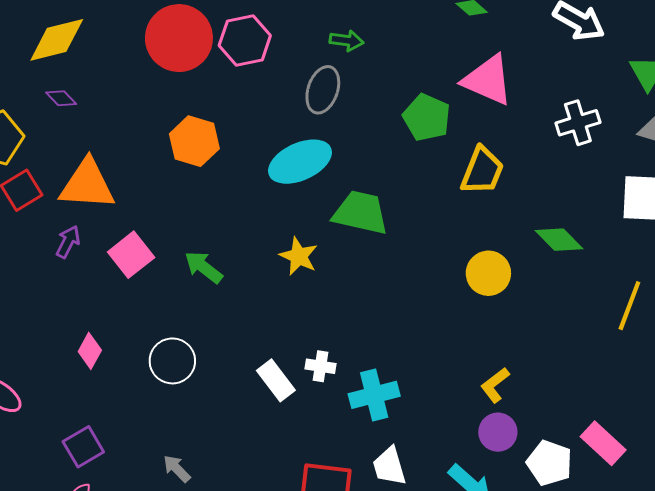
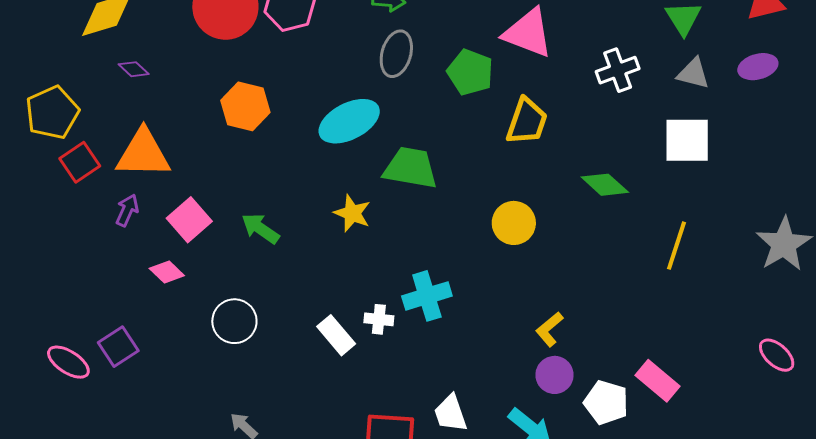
gray ellipse: (323, 90) -> (396, 54), moved
purple diamond: (61, 98) -> (134, 69), moved
yellow circle: (488, 273) -> (514, 223), moved
pink diamond: (90, 351) -> (167, 272), moved, turned -72
cyan cross: (374, 395) -> (427, 296), moved
purple square: (83, 447) -> (118, 347), moved

